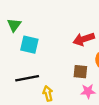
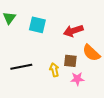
cyan square: (29, 45) -> (37, 25), moved
yellow arrow: (48, 93) -> (54, 70), moved

